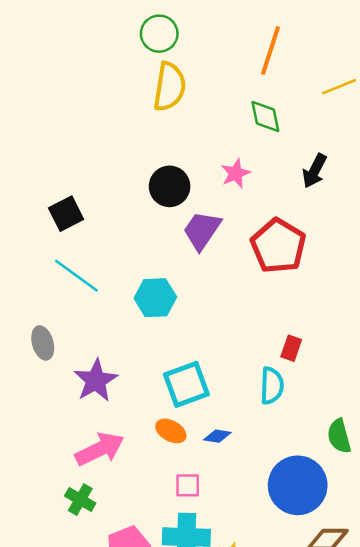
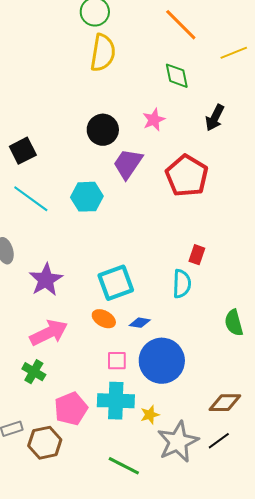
orange line: (270, 50) -> (181, 25), turned -63
cyan hexagon: (155, 298) -> (87, 197), moved
blue circle: (298, 485) -> (162, 361), moved

